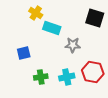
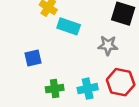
gray star: (73, 45) -> (108, 45), moved

